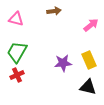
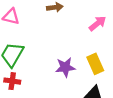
red cross: (17, 75) -> (12, 81), turned 32

